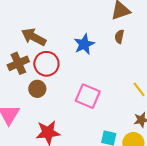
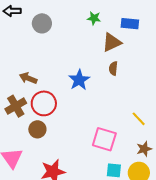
brown arrow: (34, 37) -> (28, 78), size x0.7
pink square: (88, 96) -> (104, 139), moved

